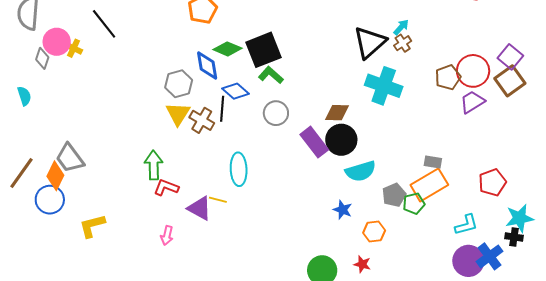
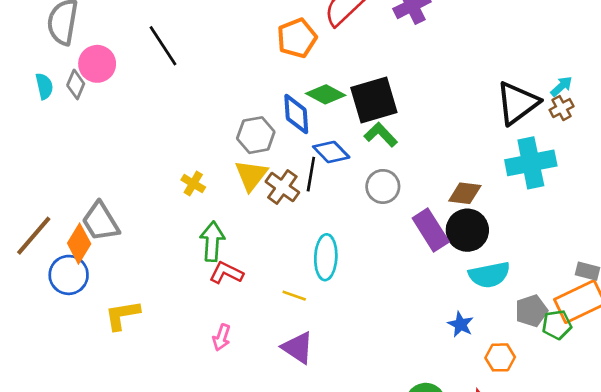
yellow cross: (73, 48) -> (193, 184), moved
cyan cross: (384, 86) -> (531, 163), turned -36
cyan semicircle: (24, 96) -> (44, 86), moved
purple triangle: (200, 208) -> (298, 348), moved

